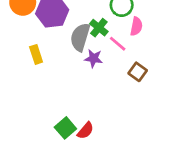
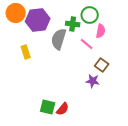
green cross: (99, 28) -> (73, 24), moved, turned -32
purple star: (94, 58) -> (93, 81), moved
green square: (65, 128) -> (48, 107), turned -35

